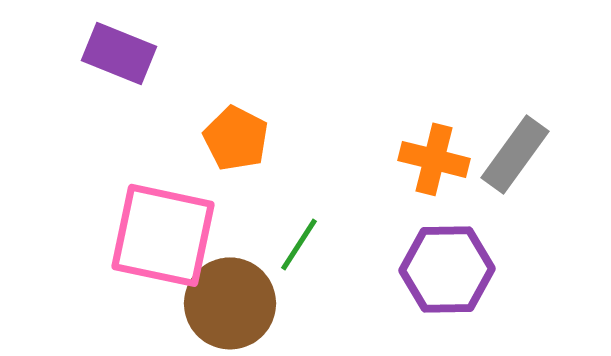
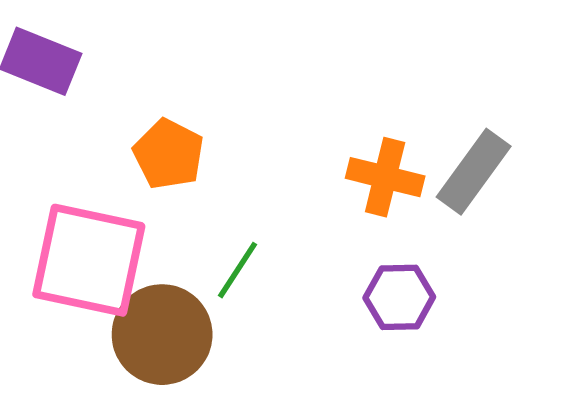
purple hexagon: (447, 269) -> (399, 297), size x0.7

